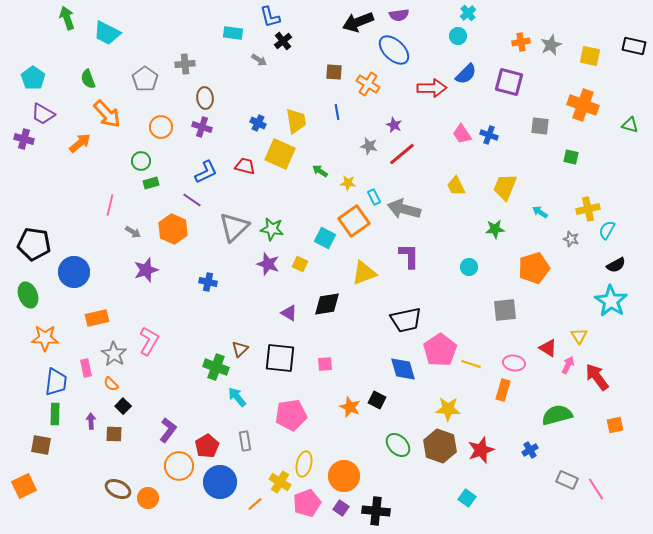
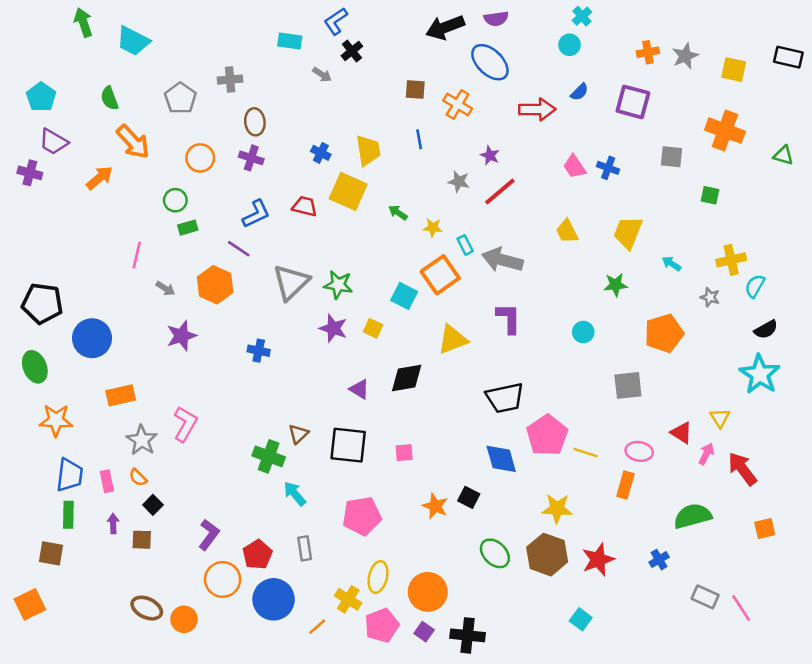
blue L-shape: (270, 17) -> (336, 21), turned 70
blue semicircle: (466, 74) -> (579, 92), size x0.7
pink rectangle: (86, 368) -> (107, 481), moved

